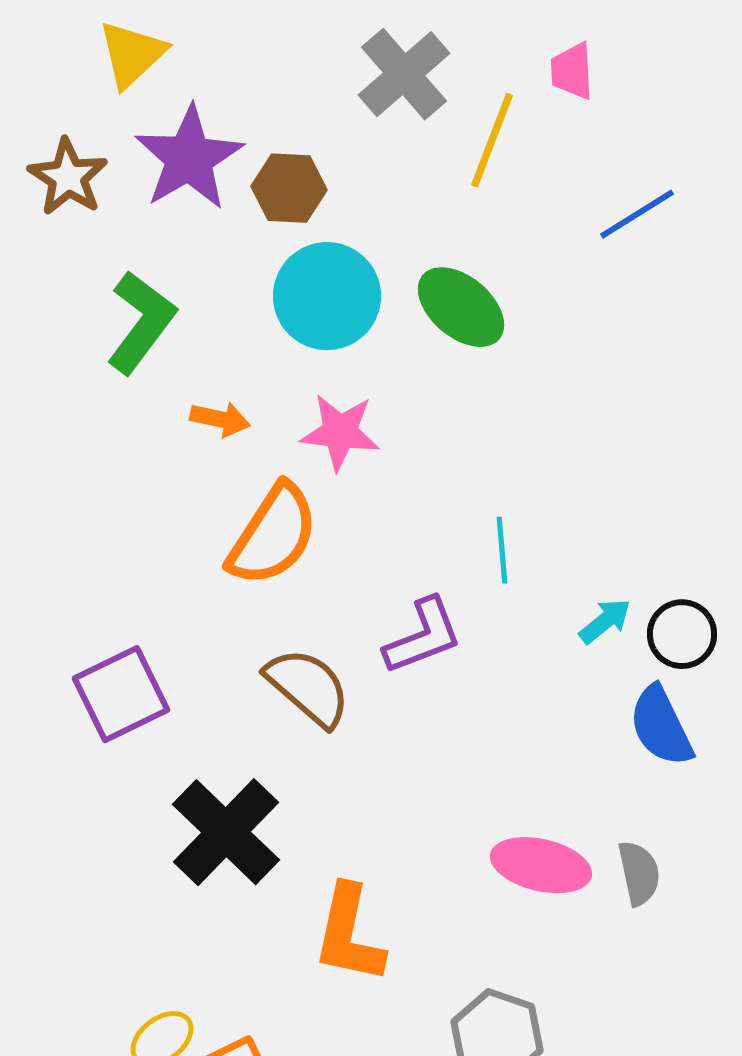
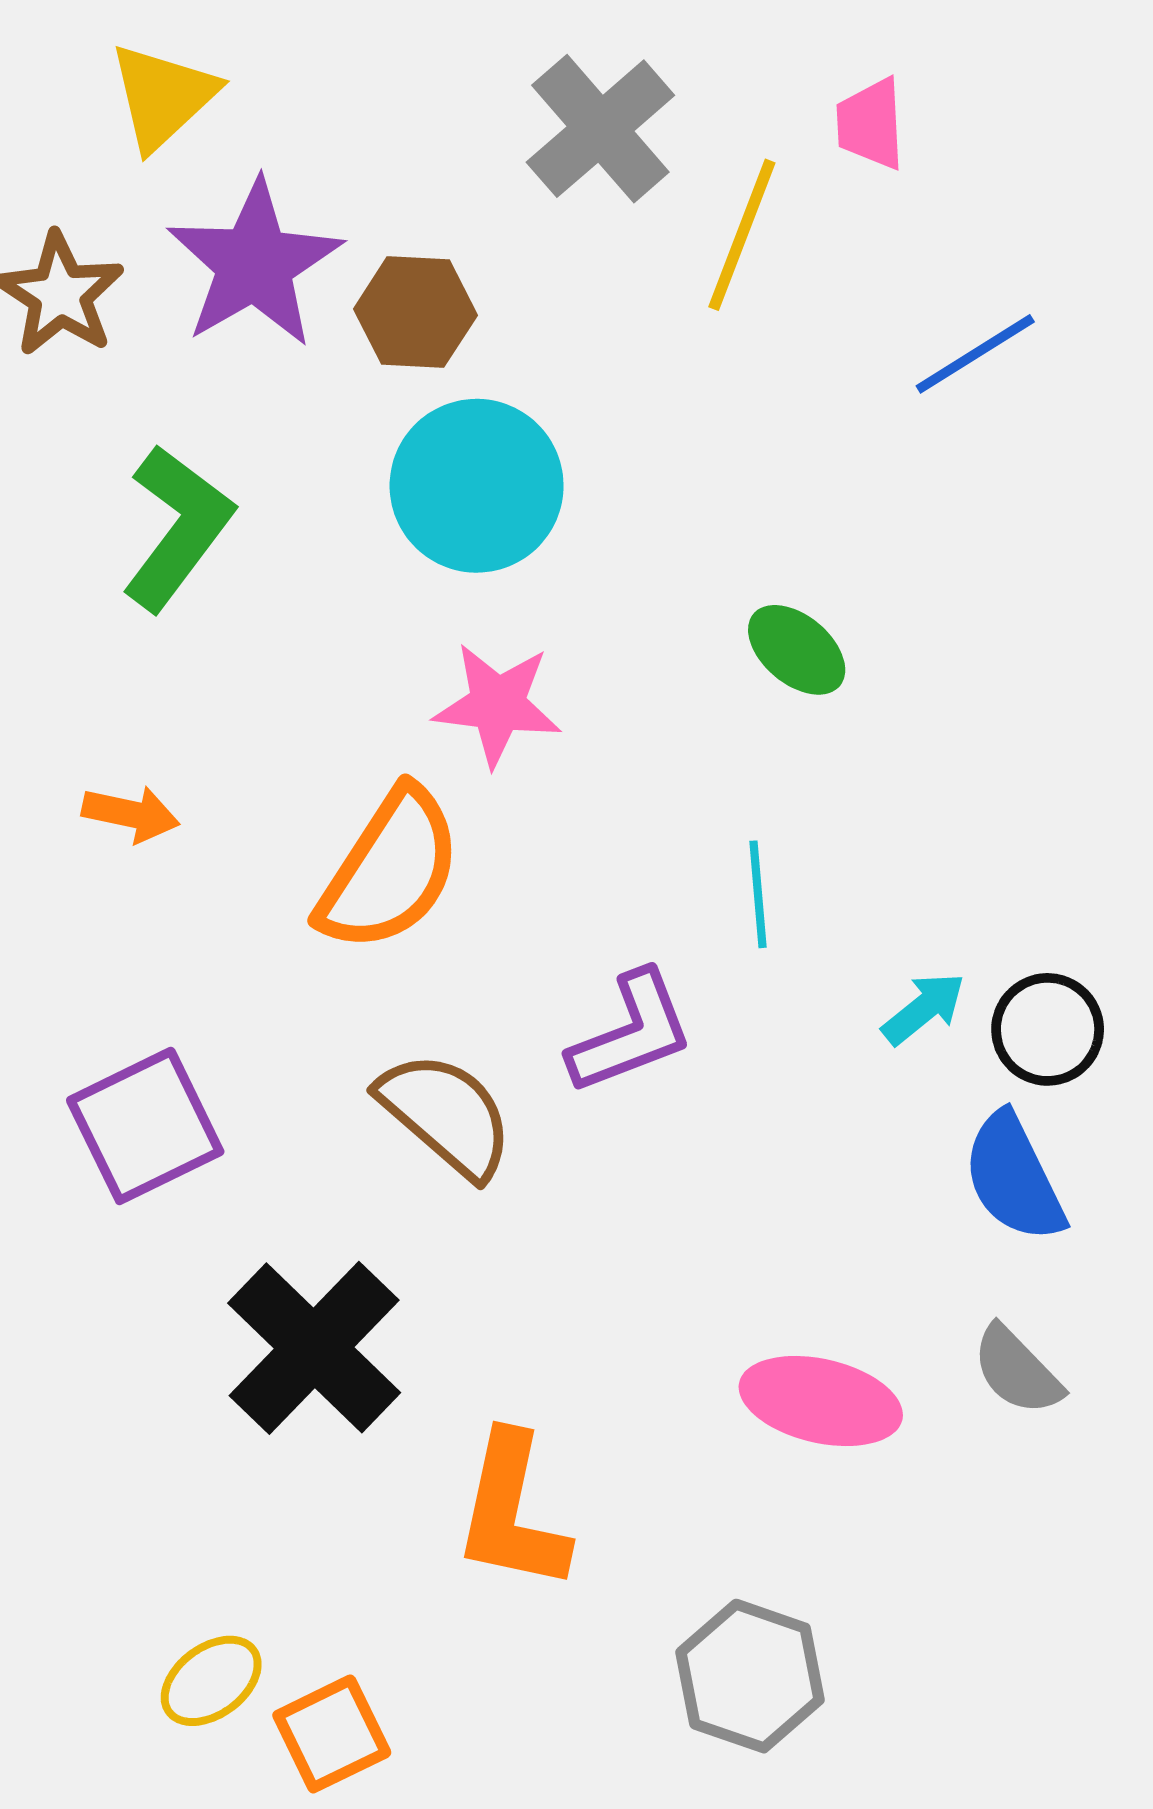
green ellipse: (461, 307) -> (797, 650), moved, size x0.7
orange arrow: (220, 419) -> (131, 814), moved
gray semicircle: (639, 873) -> (1017, 1370), moved, turned 148

